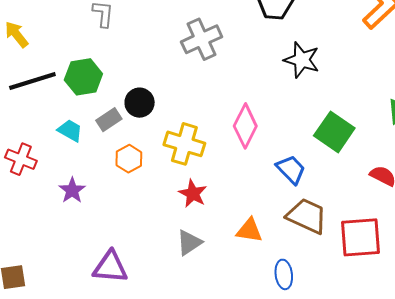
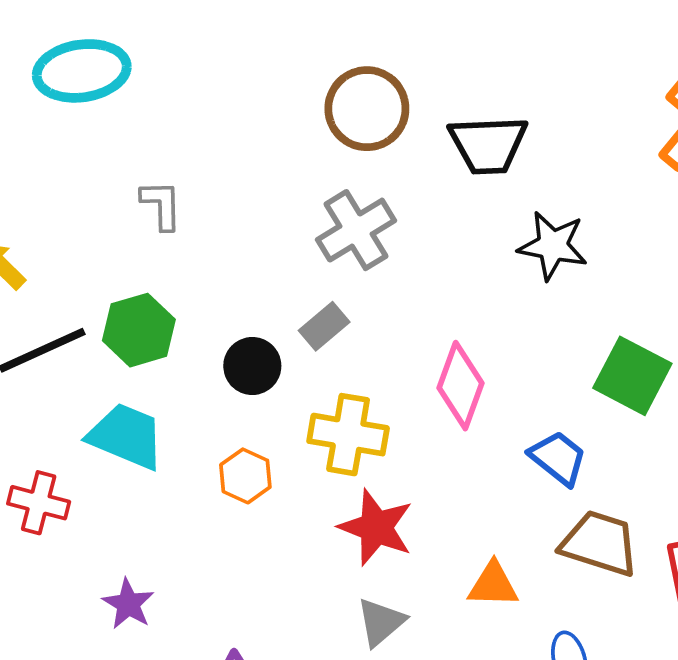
gray rectangle: (109, 120) -> (324, 326), moved
cyan trapezoid: (70, 131) -> (126, 436), size x1.6
purple star: (72, 190) -> (128, 604), moved
red star: (193, 194) -> (376, 527), size x1.4

